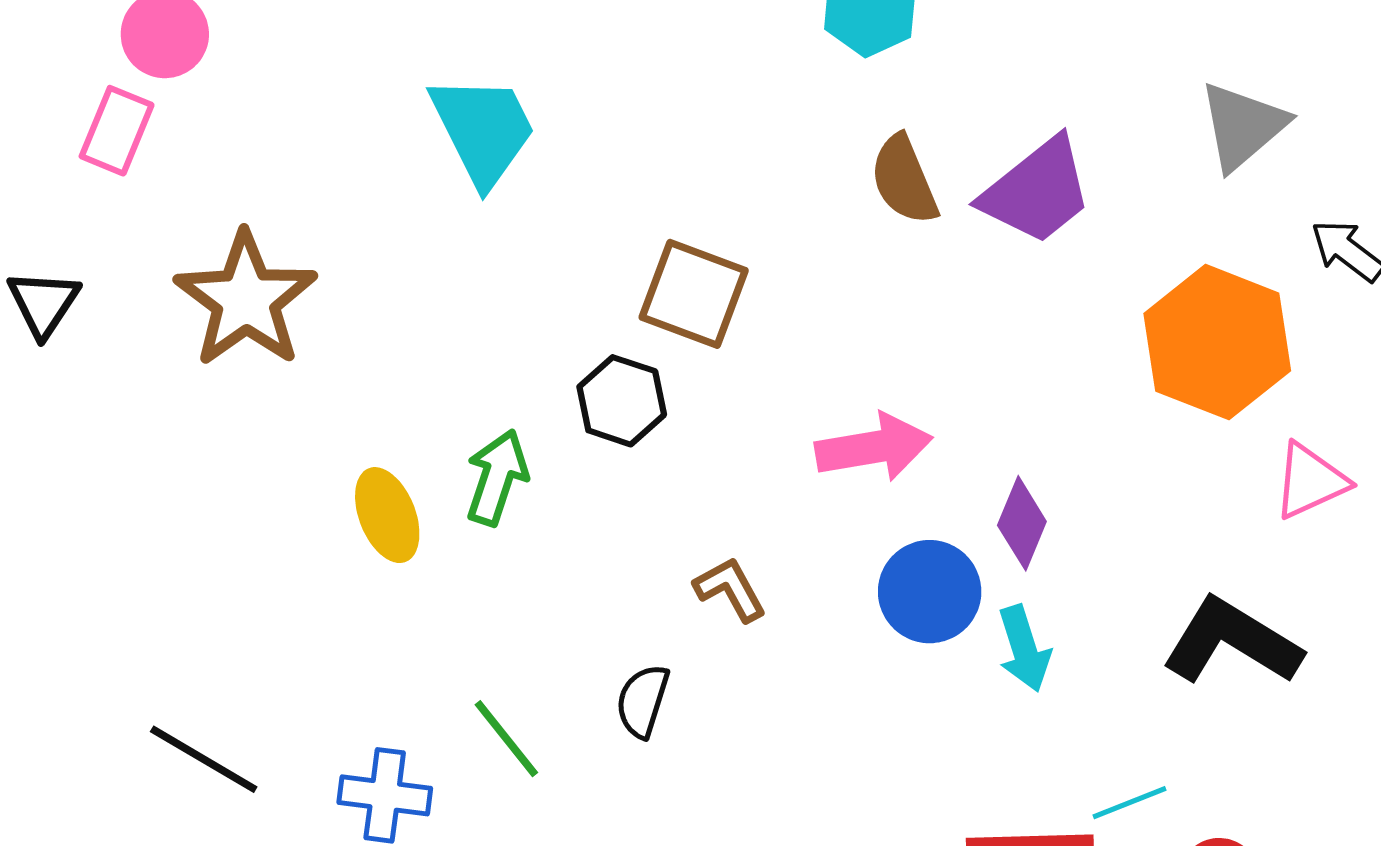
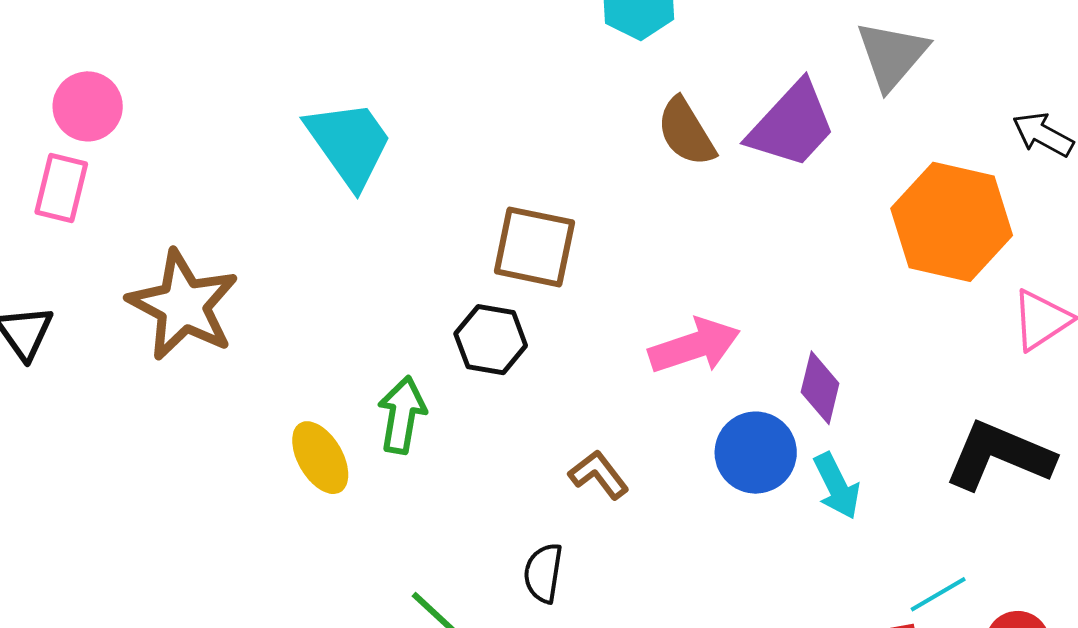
gray triangle: (1243, 126) -> (892, 55), moved

